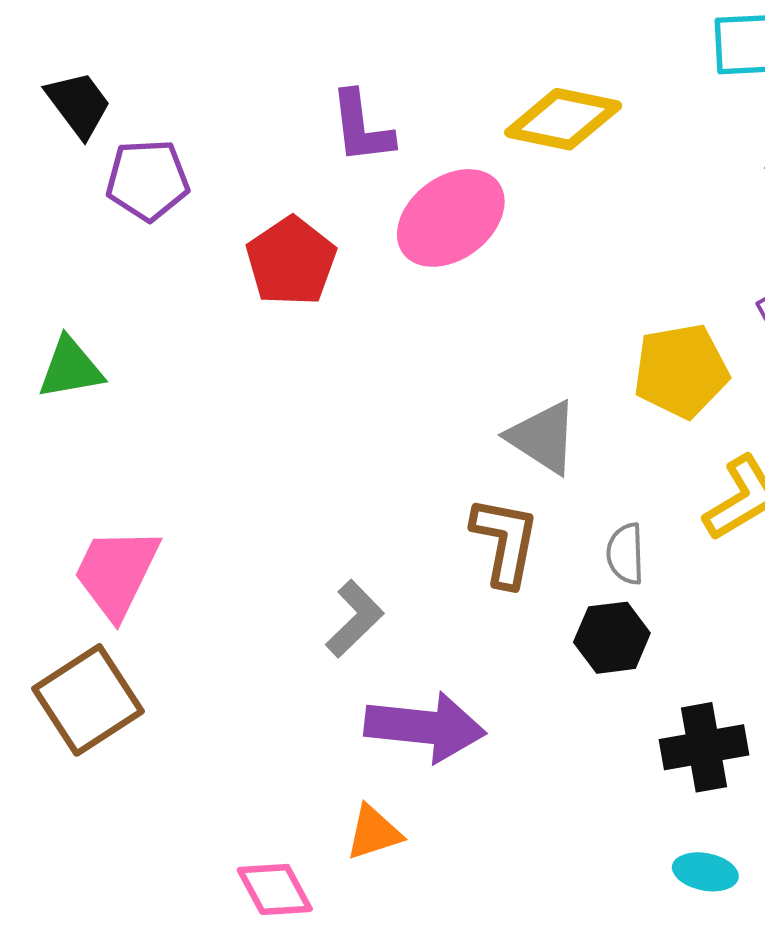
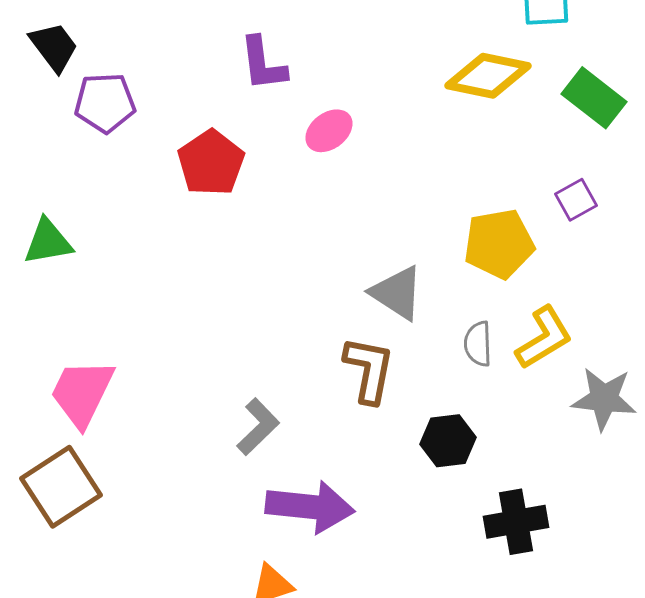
yellow diamond: (563, 119) -> (488, 76), moved
pink ellipse: (451, 218) -> (329, 131), size x0.6
gray semicircle: (625, 554) -> (478, 344), moved

